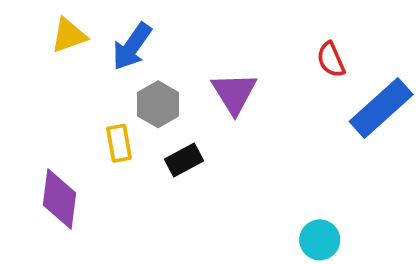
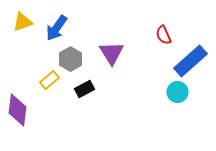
yellow rectangle: (119, 143) -> (50, 80), turned 60
cyan circle: (320, 240) -> (178, 92), moved

